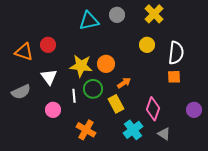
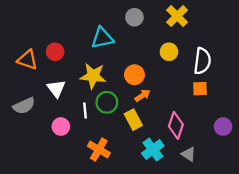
cyan triangle: (89, 21) -> (102, 38), moved
orange circle: (106, 64) -> (134, 75), moved

